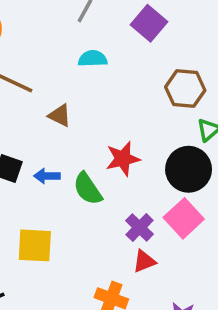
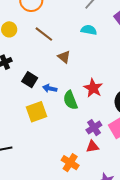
red star: (123, 159) -> (93, 88), turned 30
yellow square: (35, 245) -> (37, 112), moved, turned -35

